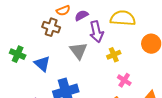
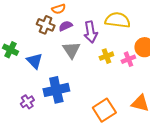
purple semicircle: (82, 15) -> (66, 26), moved
pink cross: (124, 80) -> (128, 59), moved, turned 32

